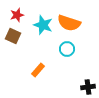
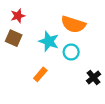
cyan star: (43, 25) -> (49, 41), moved
black cross: (88, 87) -> (93, 78), moved, turned -32

